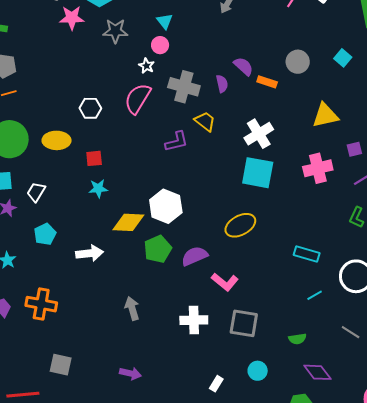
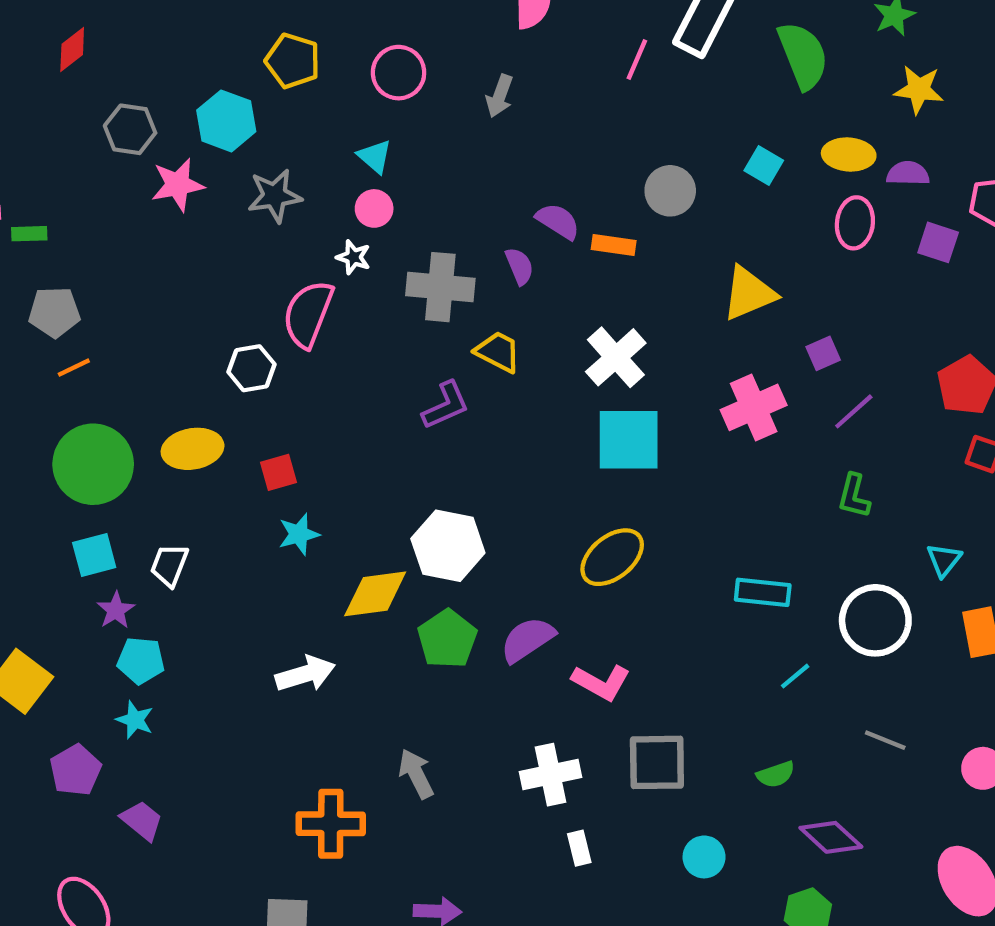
pink semicircle: (138, 99) -> (308, 314), moved
cyan pentagon: (45, 234) -> (141, 660), moved, turned -30
orange cross: (41, 304) -> (331, 824), moved
white rectangle: (216, 384) -> (579, 848), moved, turned -35

